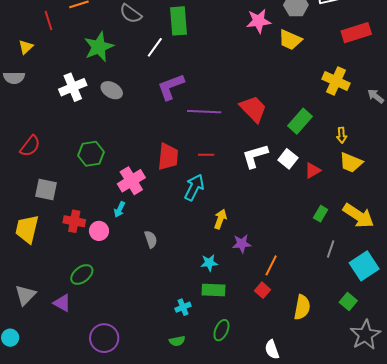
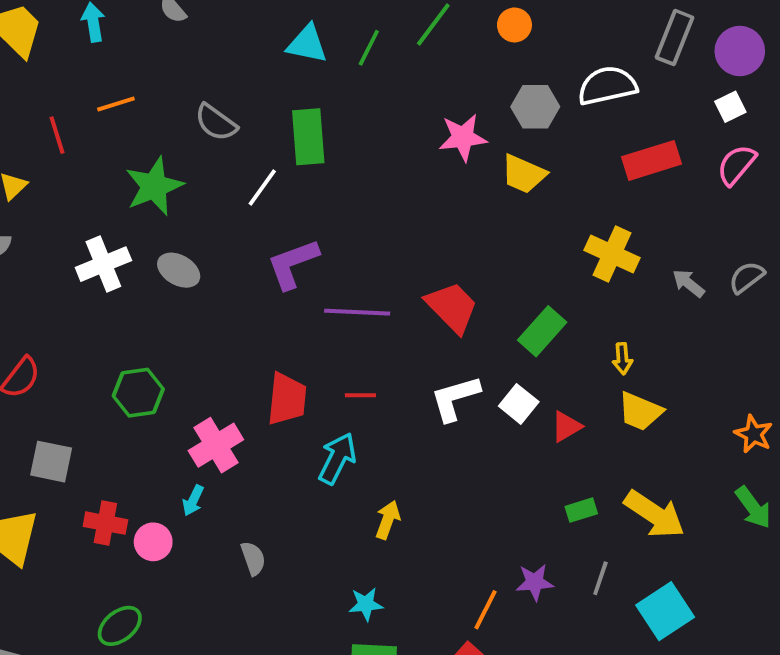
green rectangle: (321, 214) -> (581, 510), turned 42
purple star: (242, 244) -> (535, 582), moved

